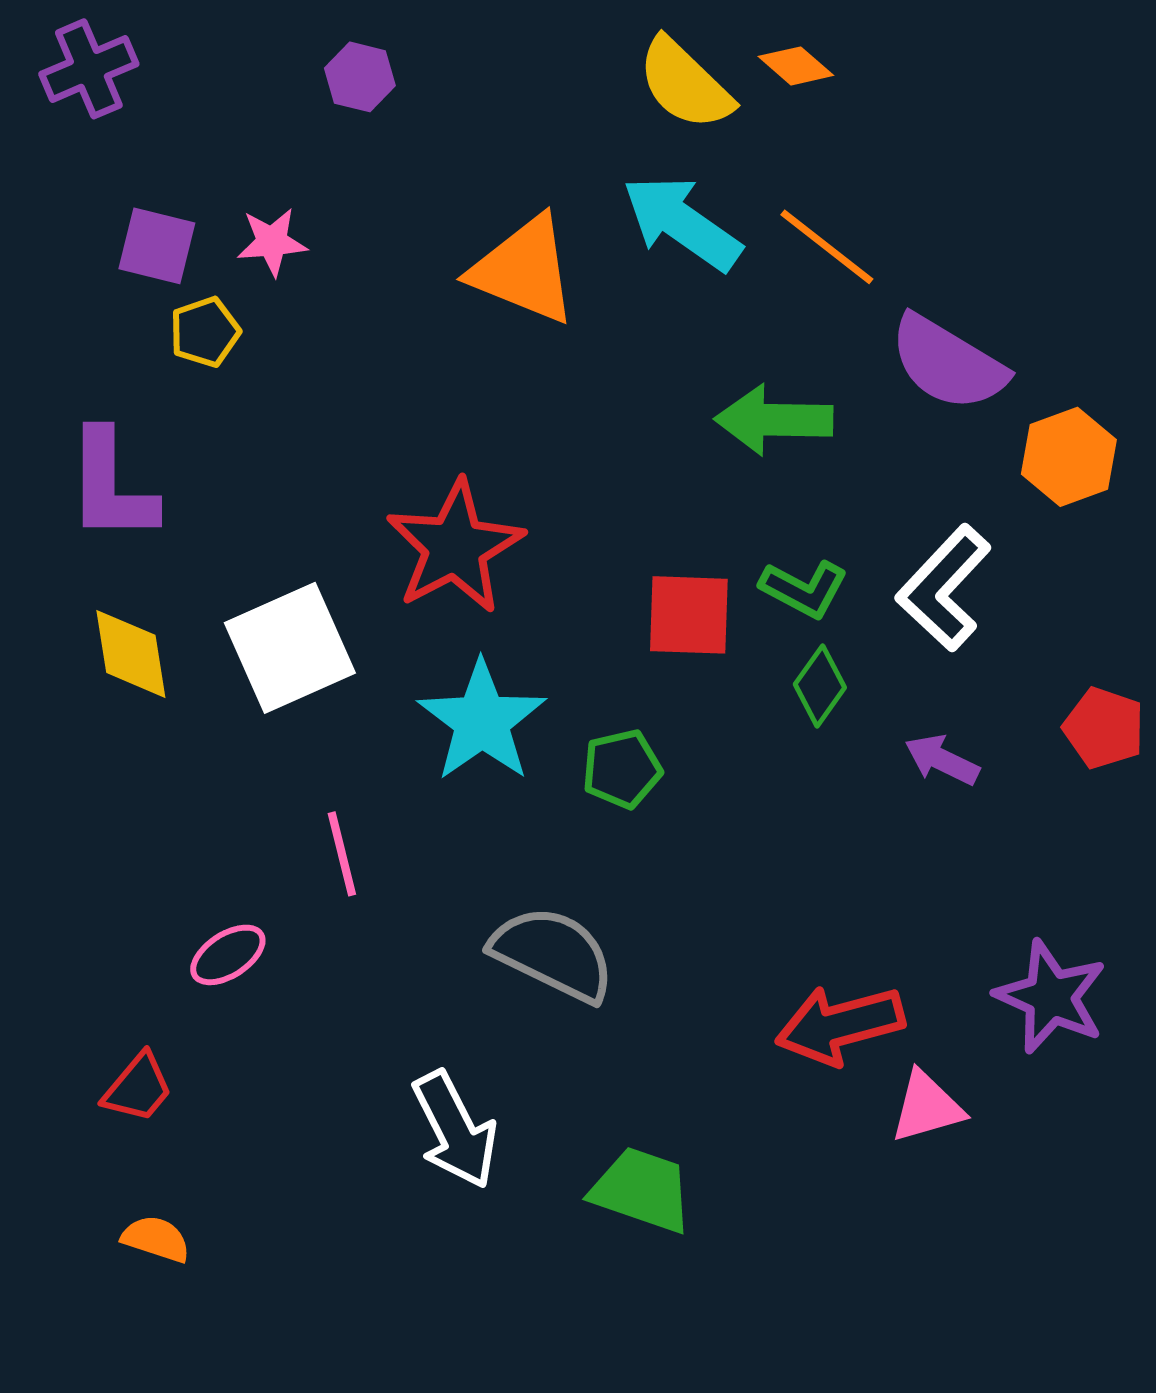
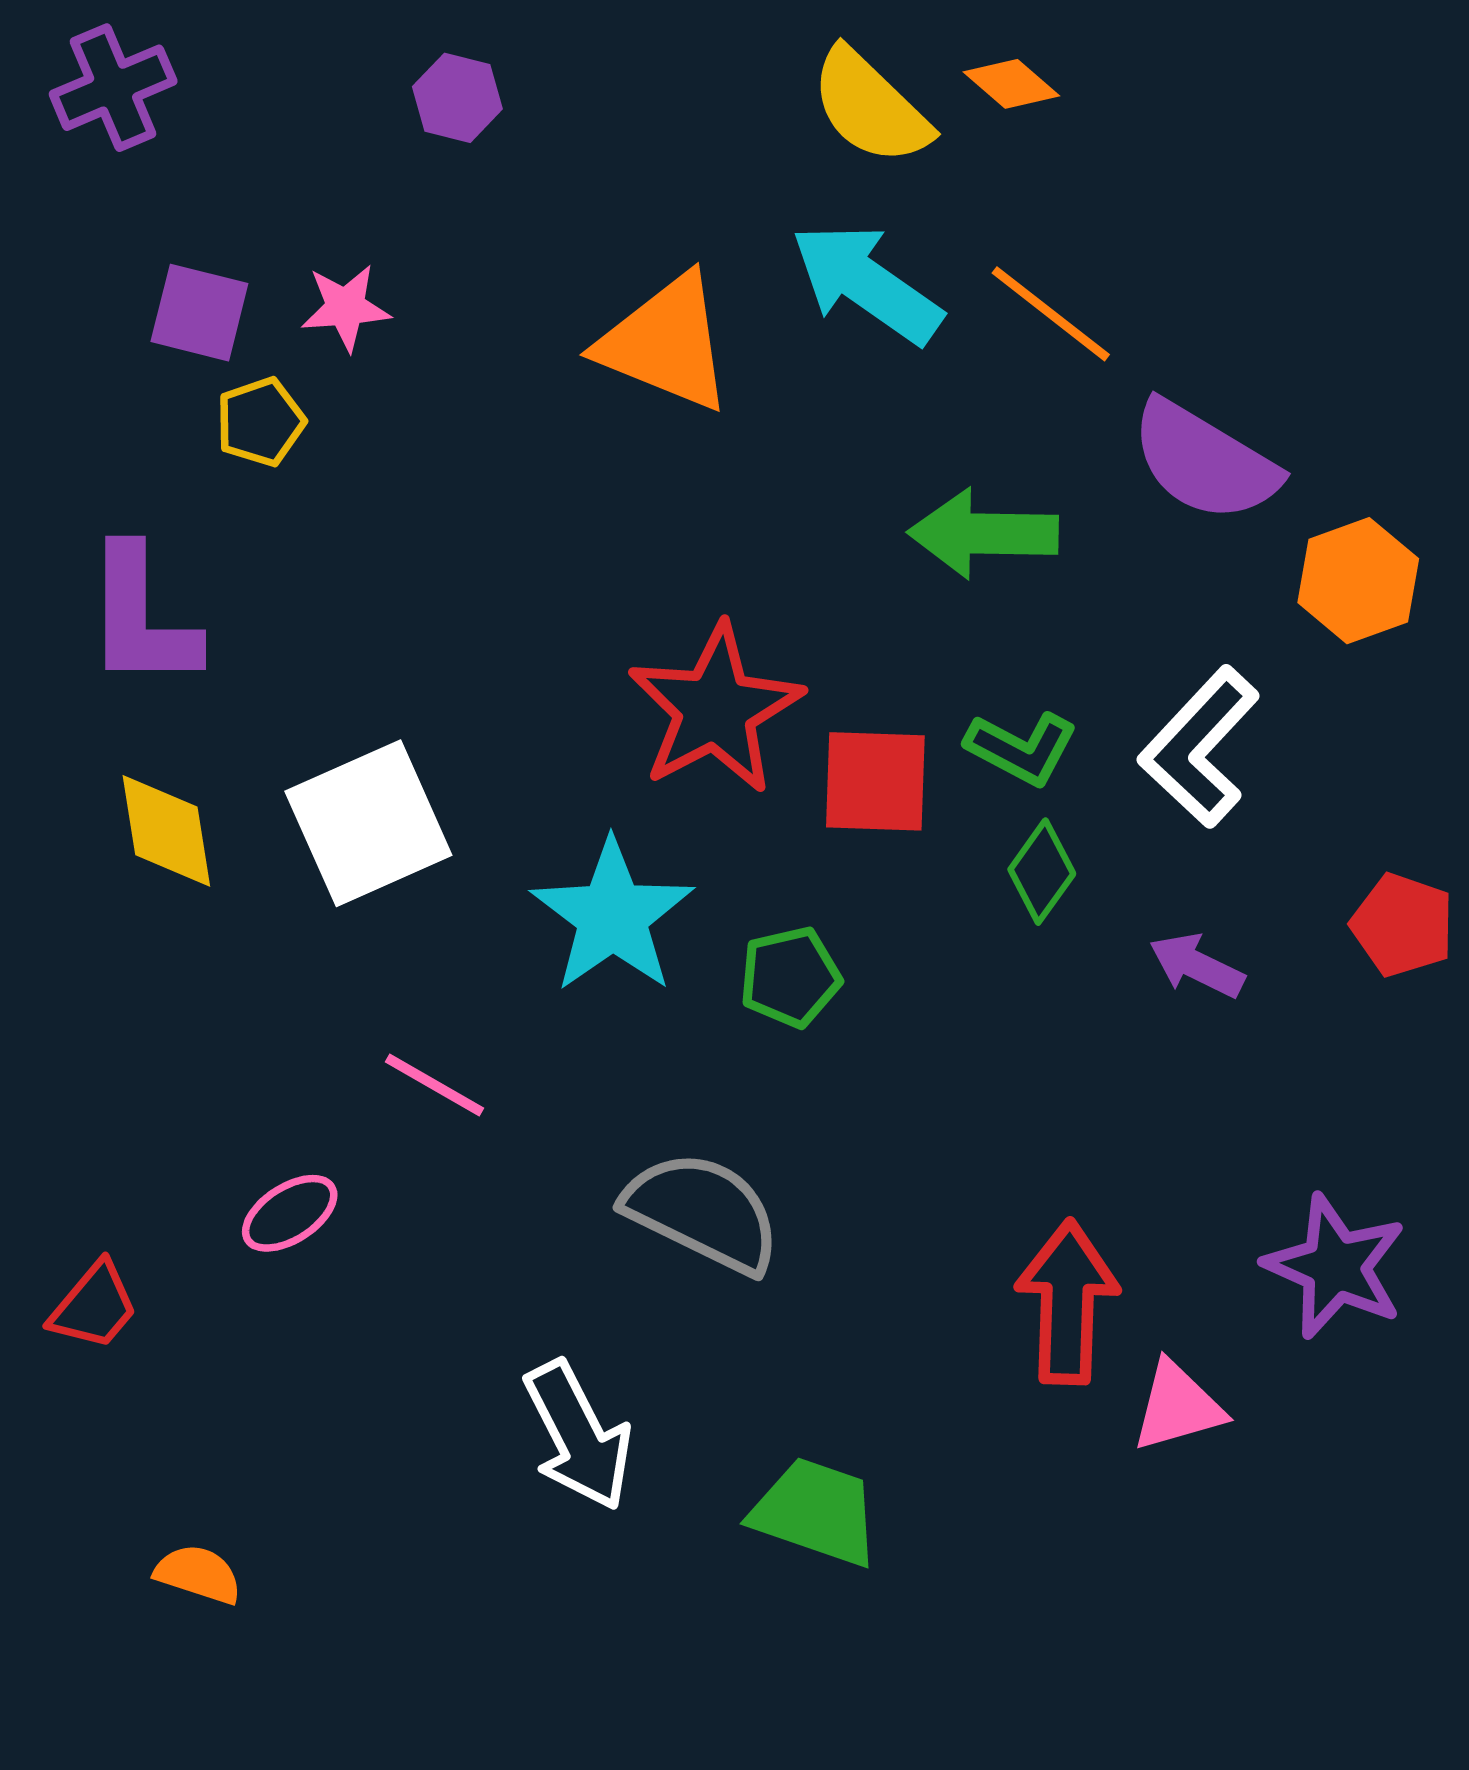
red star: (455, 547) -> (715, 709), moved
pink line: (342, 854) -> (435, 1085), turned -46
red arrow: (840, 1025) -> (1067, 1302), turned 107
red trapezoid: (138, 1088) -> (94, 1306), moved

